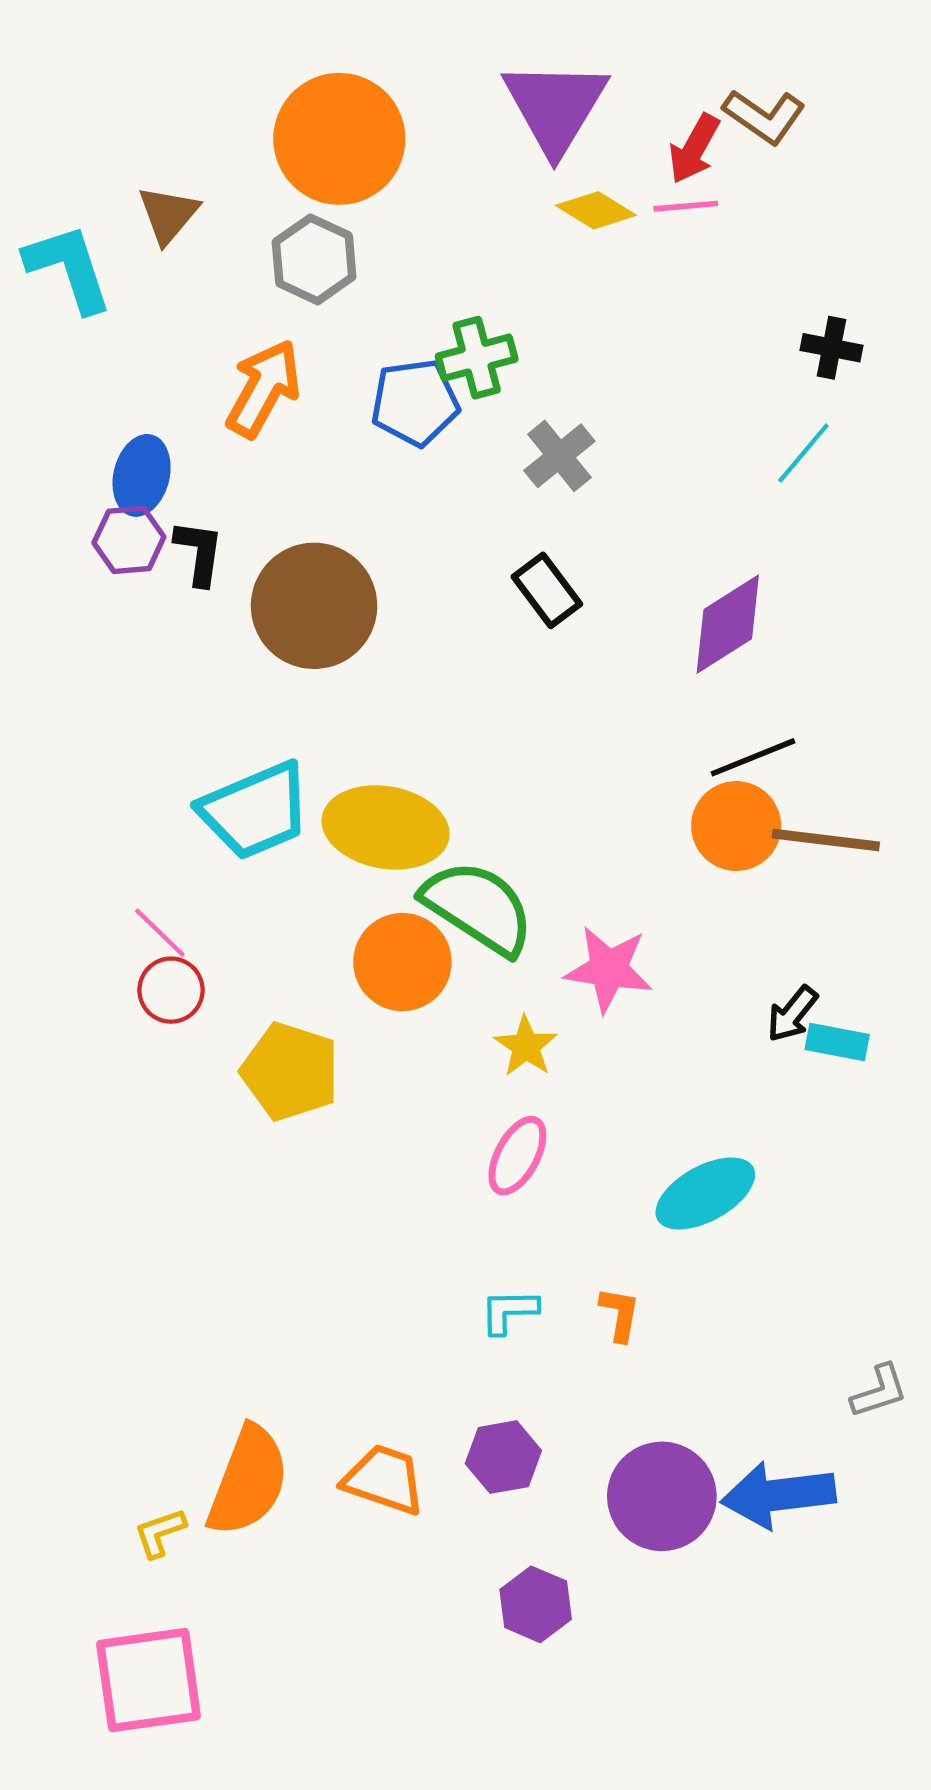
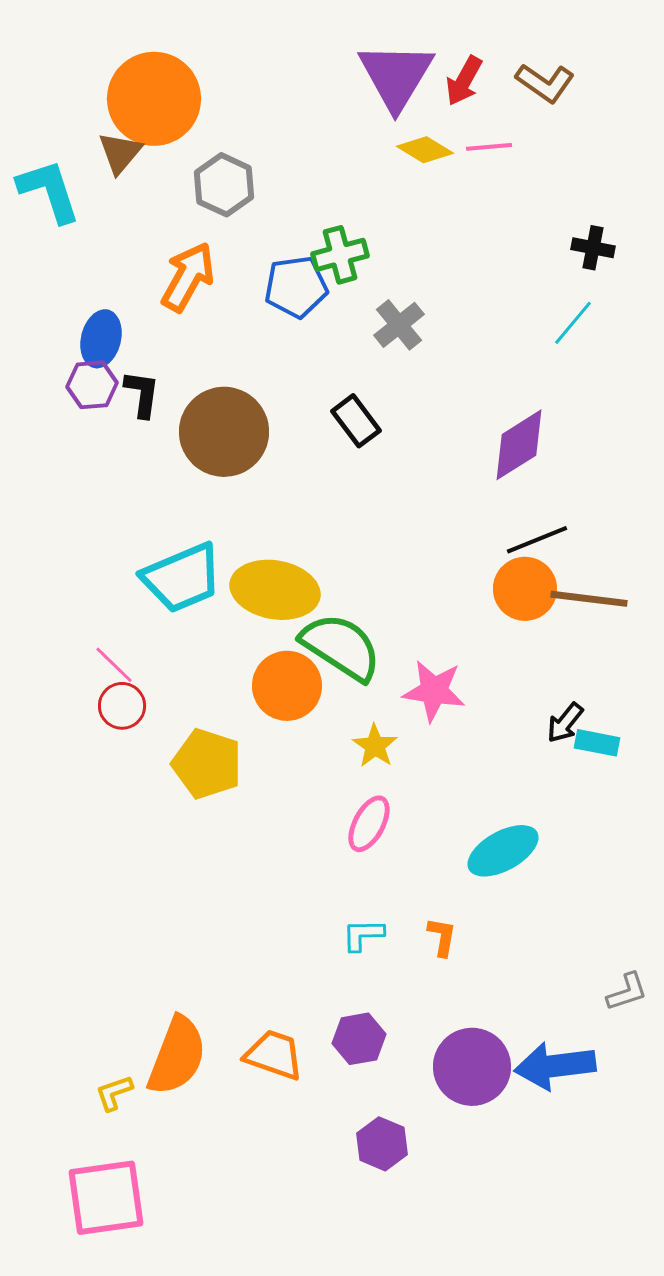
orange circle: (339, 139) -> (154, 99), moved
red arrow: (694, 149) -> (464, 81), moved
black rectangle: (547, 590) -> (356, 421), moved

